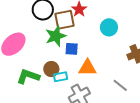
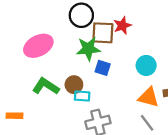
cyan circle: (109, 27) -> (146, 65), moved
orange triangle: (88, 68) -> (149, 97), moved

